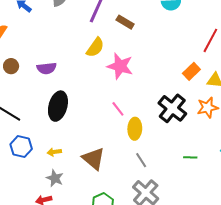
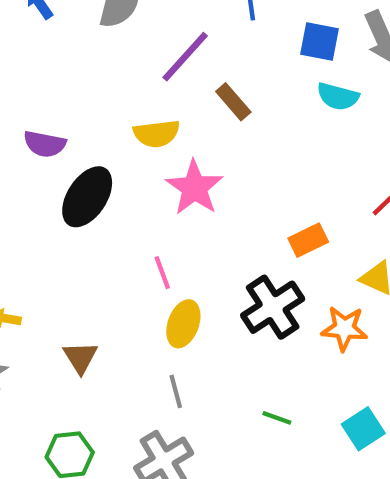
yellow semicircle: (95, 47) -> (157, 134), turned 30
orange rectangle: (191, 71) -> (308, 240), moved
black ellipse: (58, 106) -> (87, 197), moved
brown triangle: (94, 159) -> (80, 357), size x0.7

